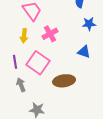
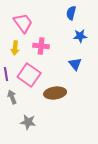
pink cross: (50, 34) -> (41, 46), turned 35
blue triangle: (84, 52) -> (75, 64), turned 32

